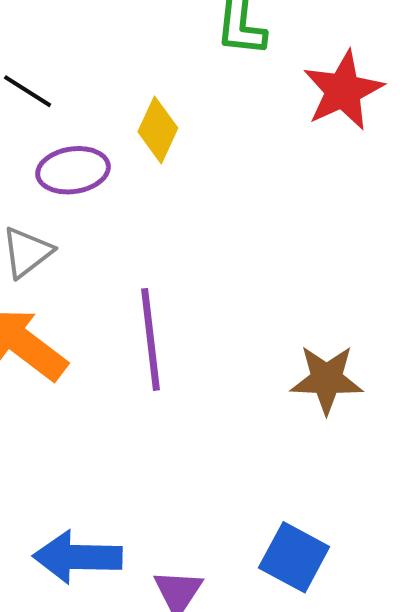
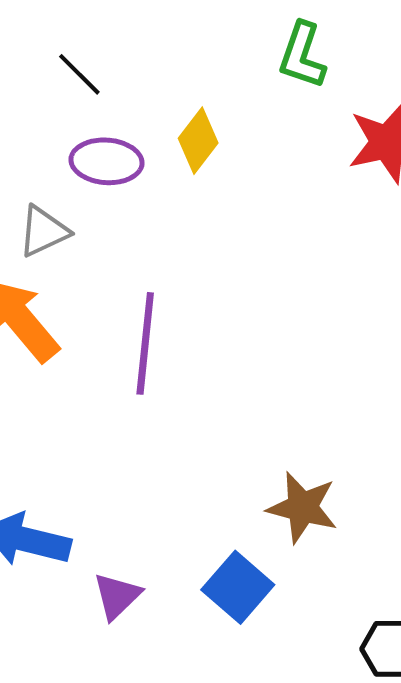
brown star: (327, 379) -> (302, 507), moved

